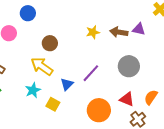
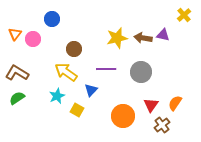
yellow star: (93, 32) -> (117, 38), size x1.5
gray circle: (129, 66) -> (141, 72), moved
purple line: (91, 73) -> (106, 69), moved, turned 48
red triangle: (127, 99) -> (151, 105), turned 42

